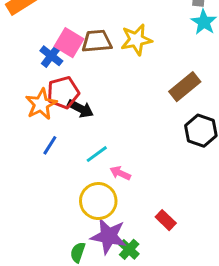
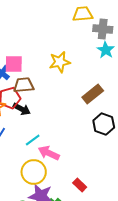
brown trapezoid: (97, 41) -> (24, 85), moved
pink square: (69, 43) -> (14, 64), turned -30
pink arrow: (120, 173) -> (49, 153), size x1.5

